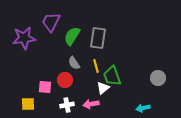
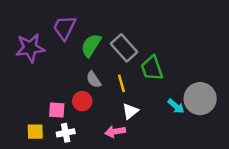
gray rectangle: (98, 38) -> (124, 48), turned -50
green trapezoid: (112, 76) -> (152, 68), moved
gray circle: (158, 78) -> (200, 99), size x1.6
white cross: (67, 105) -> (66, 133), moved
cyan arrow: (143, 108) -> (176, 106), moved, turned -128

